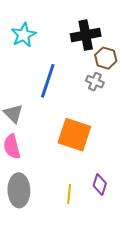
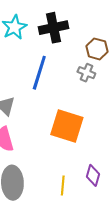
black cross: (86, 35) -> (53, 28), moved

